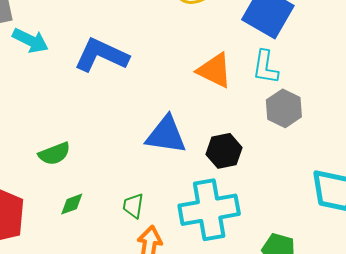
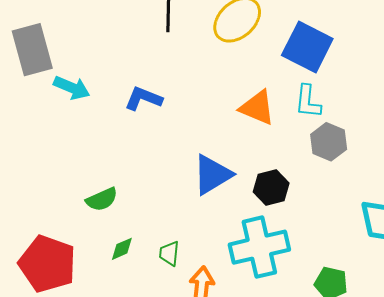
blue L-shape: (101, 55) -> (143, 99), size x0.7
blue triangle: (166, 135) -> (212, 175), turned -36
green trapezoid: (133, 206) -> (169, 253), moved

